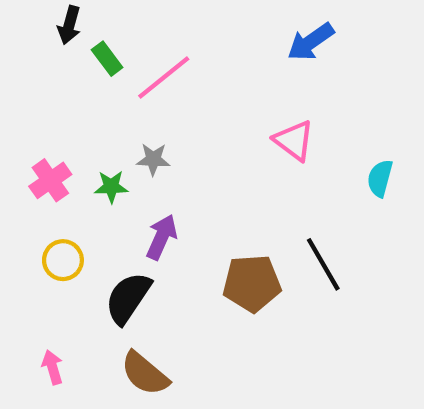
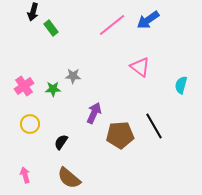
pink line: (164, 77) -> (112, 25), moved
purple arrow: (162, 237) -> (94, 113), moved
black semicircle: (128, 298) -> (61, 142), size x0.6

